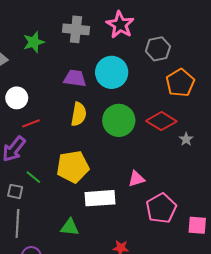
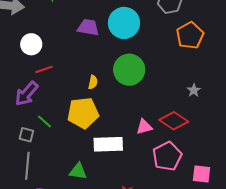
yellow semicircle: (79, 114) -> (93, 82), moved, size x0.6
red diamond: (161, 121) -> (174, 121), moved

